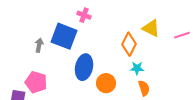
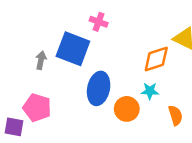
orange diamond: (129, 44) -> (156, 59), turned 45
cyan star: (137, 68) -> (150, 91), moved

